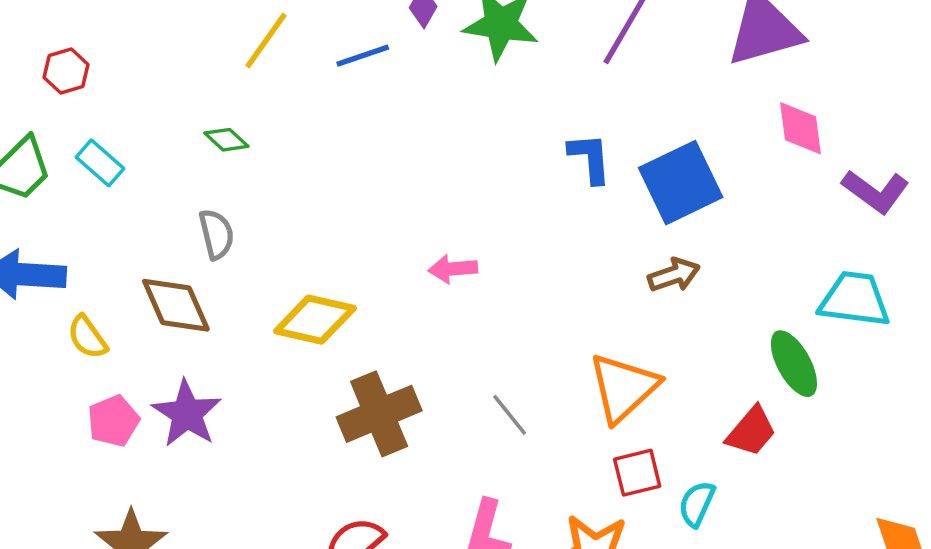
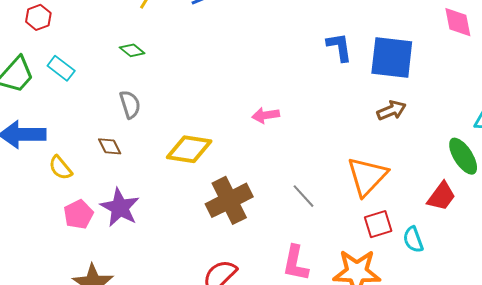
blue square: (681, 183) -> (392, 58), turned 36
brown diamond: (176, 305) -> (110, 146), size x0.6
cyan semicircle: (697, 504) -> (413, 240), turned -40

